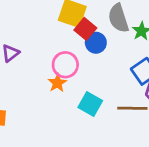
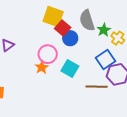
cyan square: (90, 104) -> (70, 68), moved

